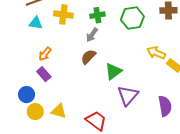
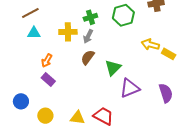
yellow cross: (63, 14) -> (68, 32), moved
blue circle: (27, 95) -> (21, 101), moved
purple triangle: (128, 95) -> (130, 88), turned 35
yellow triangle: (59, 111) -> (77, 118), moved

